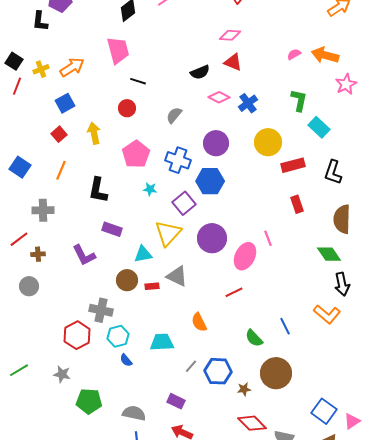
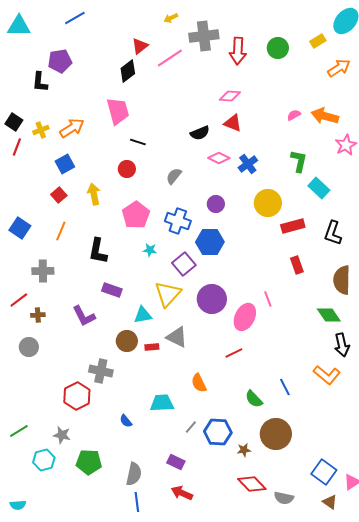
purple circle: (216, 143) -> (216, 204), size x0.7
cyan hexagon: (118, 336) -> (44, 460), moved
gray semicircle: (134, 413) -> (134, 474), turned 90

